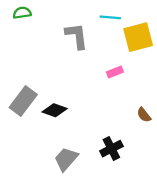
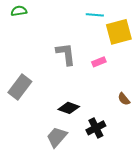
gray L-shape: (77, 36) -> (66, 54), moved
black diamond: (55, 110) -> (69, 108), moved

